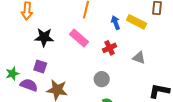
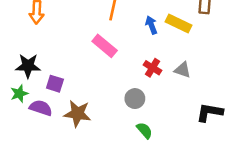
black star: (44, 37) -> (28, 66), moved
red cross: (110, 48) -> (153, 68), moved, turned -32

